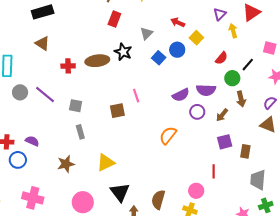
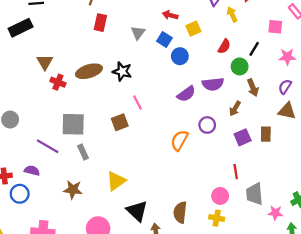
yellow square: (196, 38) -> (193, 29), turned 32
brown triangle: (42, 43) -> (45, 62), moved, turned 35
blue circle: (177, 50) -> (180, 56), moved
black star: (123, 52) -> (122, 71), moved
blue square: (159, 58) -> (164, 39), moved
red cross: (68, 66) -> (58, 82), turned 32
purple line: (45, 95) -> (48, 146), moved
gray square: (76, 106) -> (73, 124), size x1.6
purple circle: (197, 112) -> (207, 125), moved
brown rectangle: (245, 151) -> (266, 134), moved
brown star: (66, 164) -> (73, 190), turned 30
gray trapezoid: (258, 180) -> (254, 194), moved

